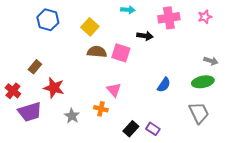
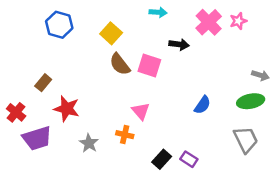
pink star: (205, 17) -> (238, 21), moved
pink cross: (169, 18) -> (209, 22), turned -35
brown semicircle: (97, 52) -> (120, 64), turned -132

